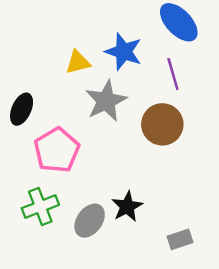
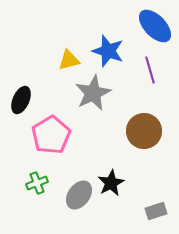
brown circle: (162, 124) -> (144, 131), moved
green cross: (40, 207) -> (37, 183), size x0.7

